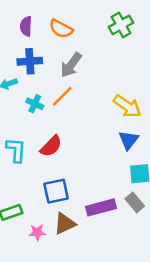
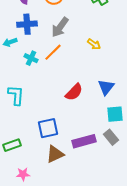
yellow arrow: (127, 106) -> (94, 44), moved, size x0.6
red semicircle: (51, 146) -> (74, 92), moved
pink star: (37, 232) -> (23, 174), moved

